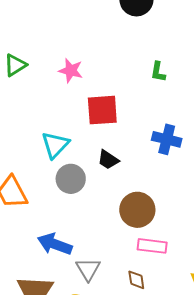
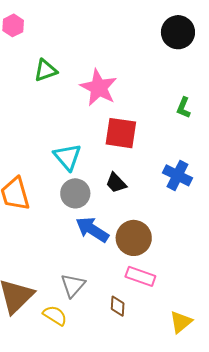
pink star: (71, 70) -> (99, 88), size x1.5
cyan triangle: (55, 145) -> (67, 157), turned -36
blue arrow: (55, 244) -> (92, 229), moved

